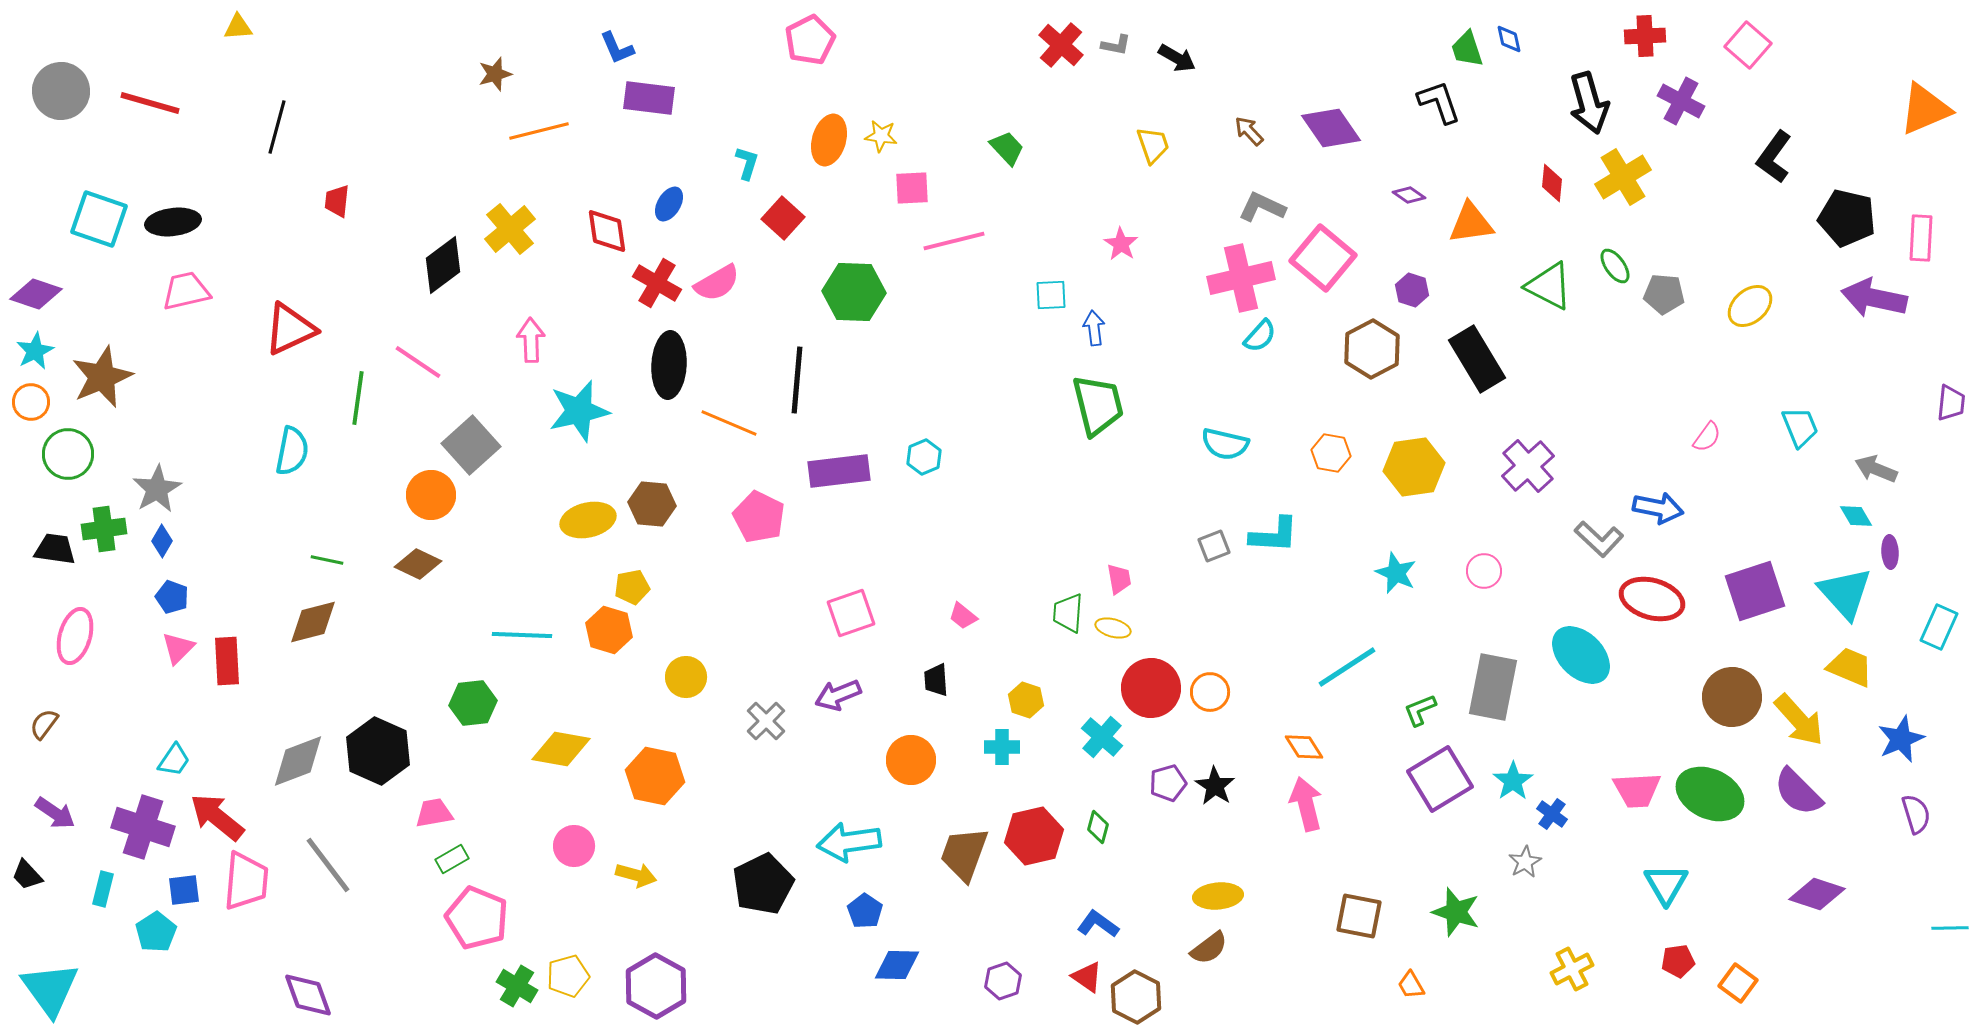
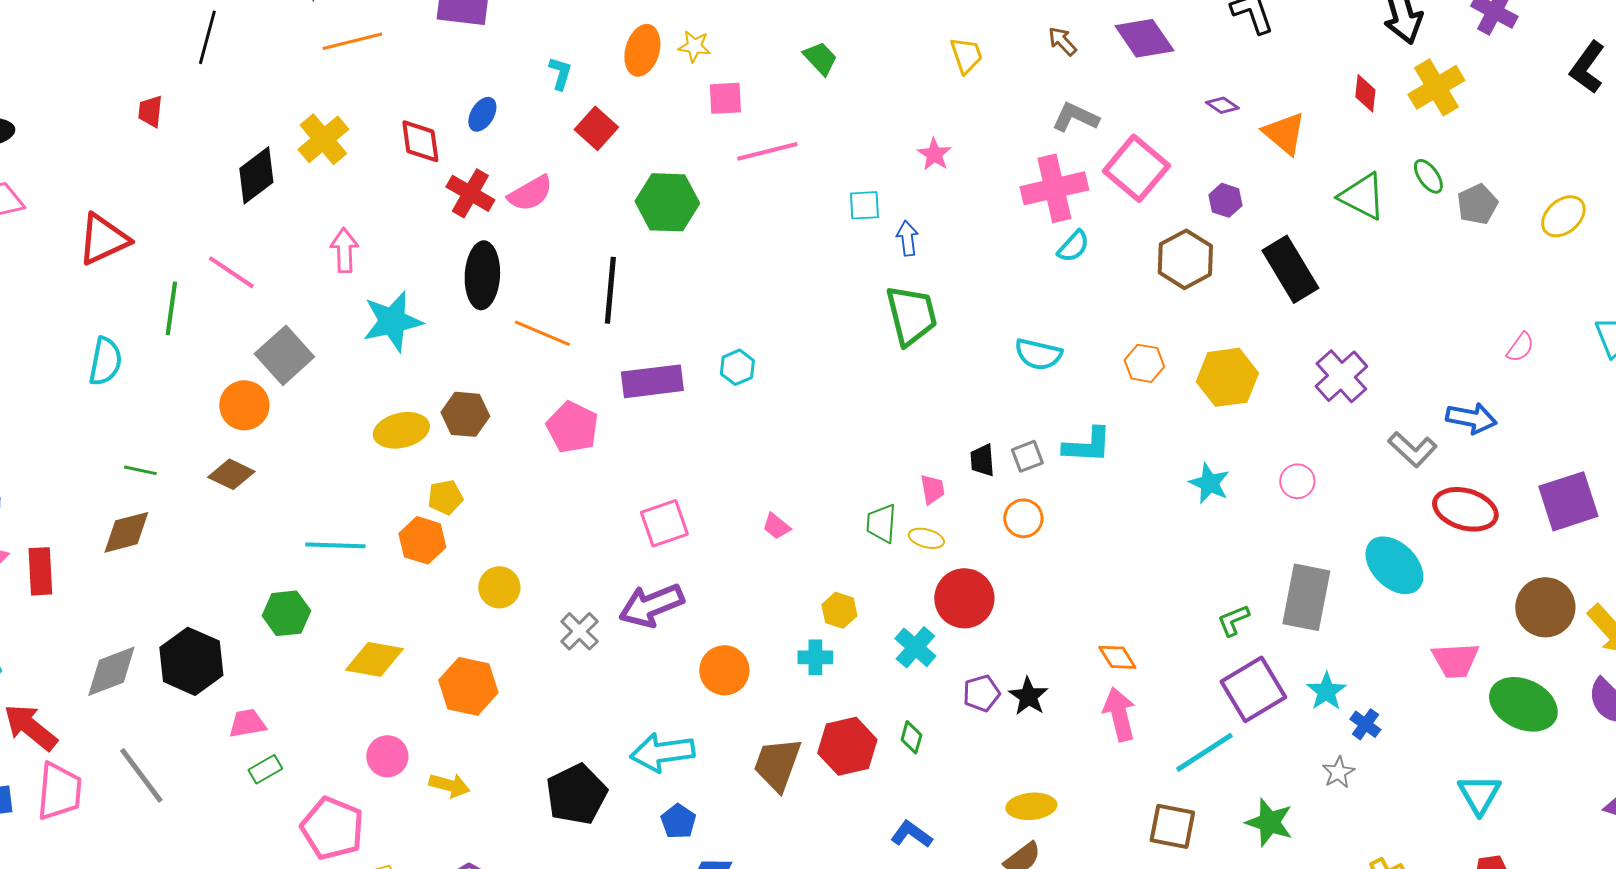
black line: (277, 127) -> (207, 37), moved
orange triangle: (1471, 223) -> (1284, 133), turned 48
gray pentagon: (1664, 294) -> (1477, 204), turned -30
cyan line: (1347, 667) -> (1204, 752), moved
black trapezoid: (936, 680) -> (982, 460), moved
orange circle: (1210, 692) -> (1023, 518), moved
purple arrow: (838, 695) -> (651, 605), size x1.4
pink trapezoid: (1637, 790) -> (1455, 660), moved
pink pentagon: (477, 918) -> (332, 828), moved

